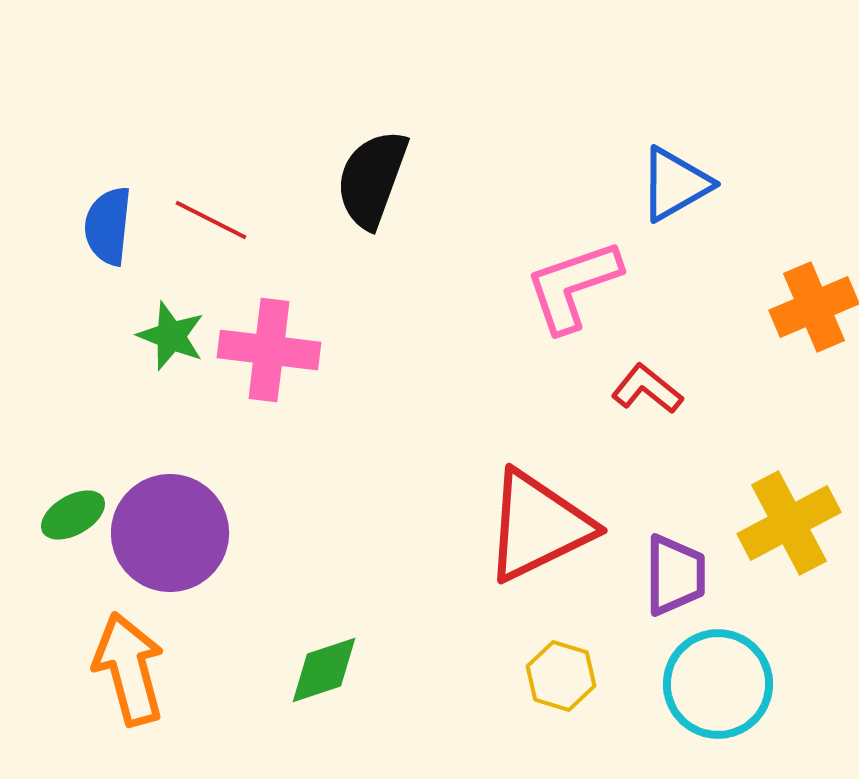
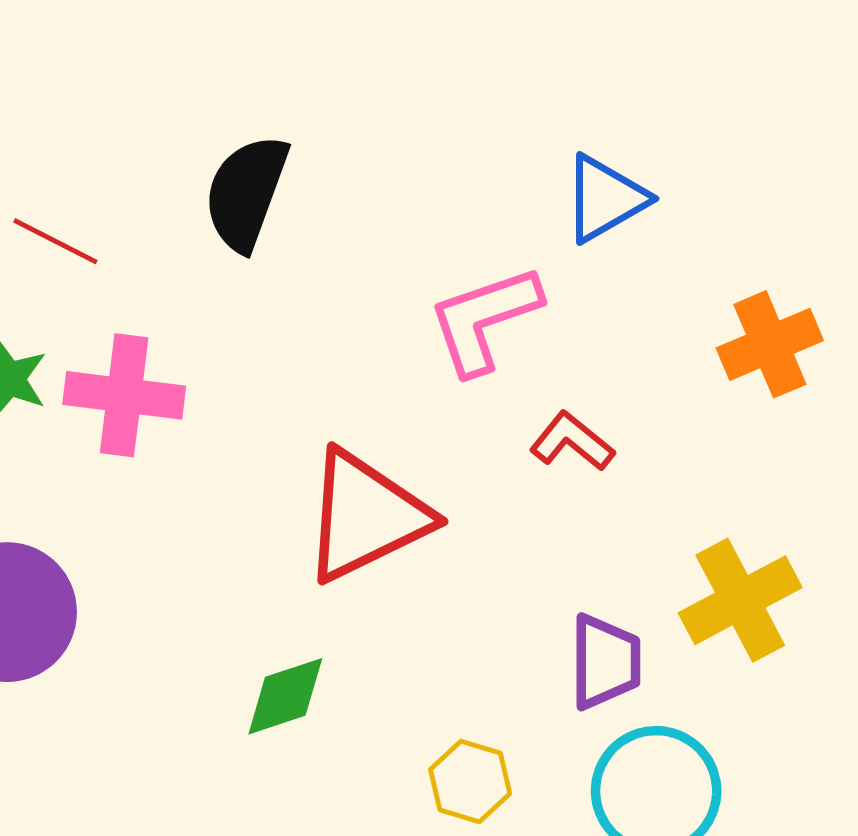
red triangle: (538, 526) -> (366, 516), moved
green diamond: (324, 670) -> (285, 696), moved

